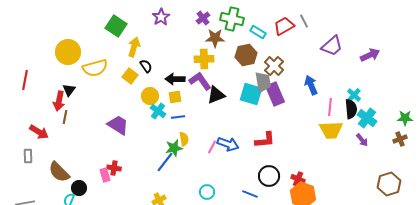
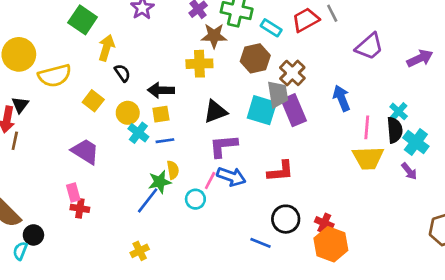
yellow square: (130, 76) -> (93, 101), moved
purple L-shape: (200, 81) -> (223, 146), moved, turned -60
pink rectangle: (105, 175) -> (73, 192), moved
cyan circle: (207, 192) -> (195, 199), moved

